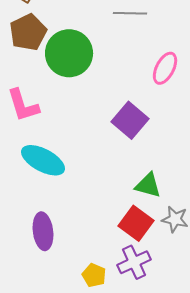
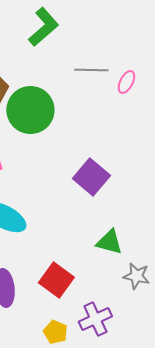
pink ellipse: (165, 68) -> (126, 82), moved, size x0.7
red square: (136, 223) -> (56, 280), moved

